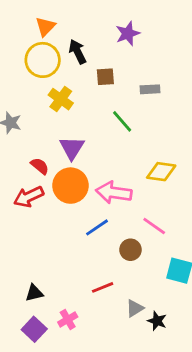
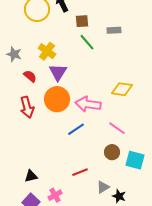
yellow cross: (61, 99) -> (47, 51), moved
green line: (122, 121) -> (87, 42), moved
red semicircle: (40, 166) -> (30, 76), moved
red arrow: (29, 197) -> (27, 107), turned -80
brown circle: (130, 250) -> (112, 152), moved

